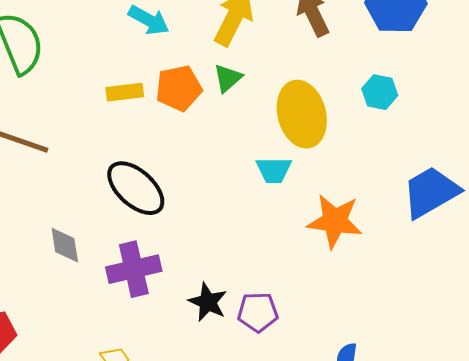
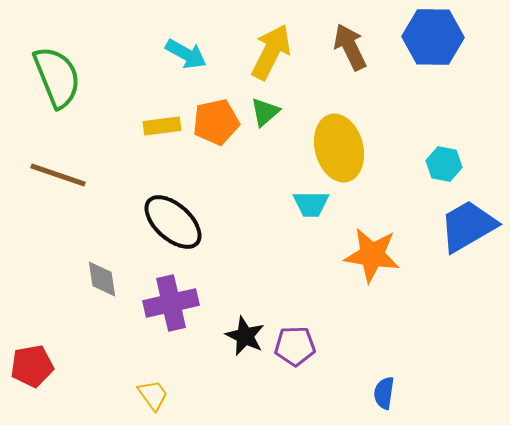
cyan hexagon: (380, 92) -> (444, 164), moved

